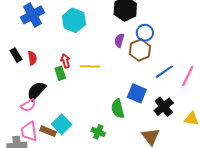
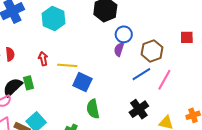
purple semicircle: (119, 40) -> (119, 49), moved
brown hexagon: (140, 50) -> (152, 51), moved
green rectangle: (60, 73) -> (28, 83), moved
blue square: (137, 93) -> (82, 82), moved

